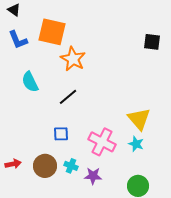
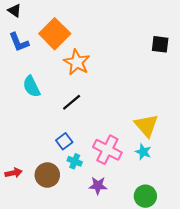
orange square: (52, 32) -> (55, 34), turned 32
blue square: (61, 134) -> (64, 141), turned -35
cyan cross: (71, 166) -> (75, 161), moved

